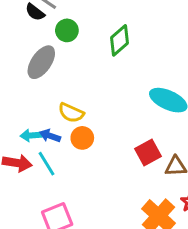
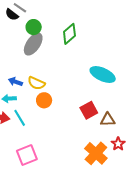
gray ellipse: (41, 62) -> (33, 44), moved
blue arrow: (50, 136) -> (15, 82), moved

